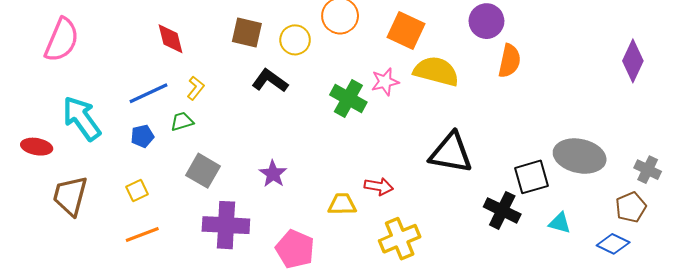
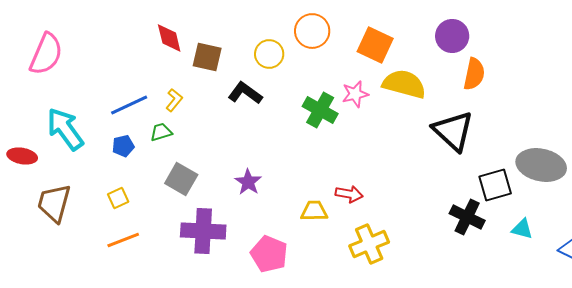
brown square: (247, 33) -> (207, 57), moved
red diamond: (171, 39) -> (169, 38), moved
black triangle: (451, 153) -> (453, 131), moved, turned 33

